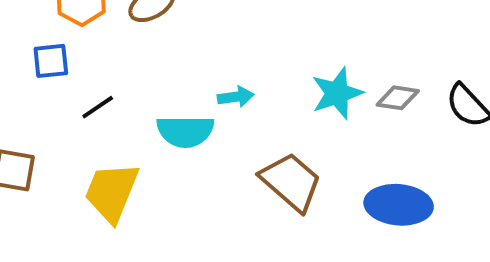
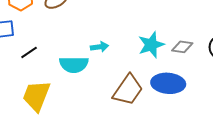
brown trapezoid: (291, 182) -> (128, 90), turned 84
blue ellipse: (399, 205) -> (168, 83), moved

